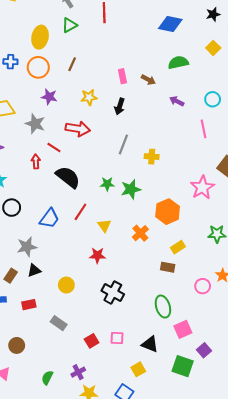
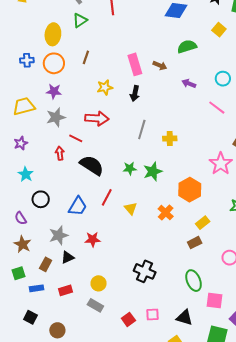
pink rectangle: (122, 76) -> (135, 64), size x1.5
purple star: (49, 97) -> (54, 91), moved
gray star: (35, 124) -> (56, 117), turned -30
pink line: (204, 129) -> (217, 108), turned -36
red star: (97, 255) -> (93, 239), moved
brown rectangle: (168, 267) -> (195, 243), turned -32
yellow circle: (66, 285) -> (99, 283), moved
pink square: (183, 329) -> (214, 301), turned 36

